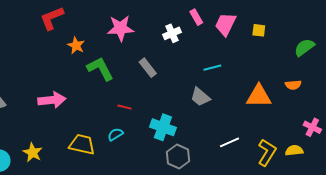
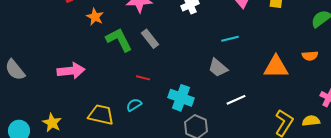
gray rectangle: (148, 68) -> (150, 39), moved
white line: (230, 142) -> (236, 100), moved

